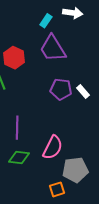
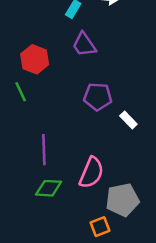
purple trapezoid: (53, 48) -> (84, 45), size x0.7
white rectangle: (83, 92) -> (128, 120), moved

